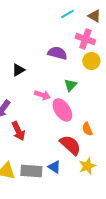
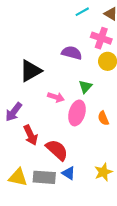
black triangle: (18, 70) -> (31, 71), size x1.6
pink ellipse: (62, 110) -> (77, 113), turned 50
orange semicircle: (87, 129) -> (103, 118), moved
red semicircle: (70, 145) -> (57, 150), moved

